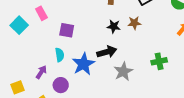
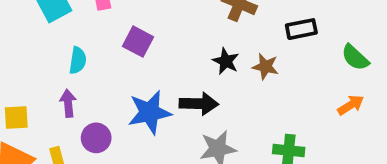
cyan semicircle: (60, 55) -> (78, 60), moved
purple arrow: (41, 72) -> (68, 103), turned -56

